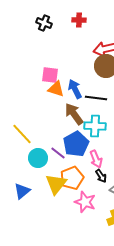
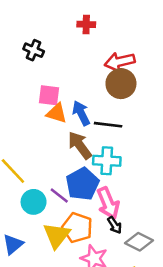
black cross: (44, 23) -> (34, 50), moved
pink arrow: (96, 159) -> (108, 203), size x1.4
orange pentagon: (72, 178) -> (77, 228), turned -30

